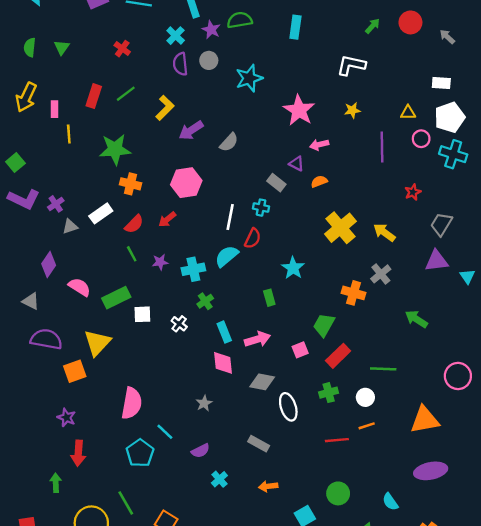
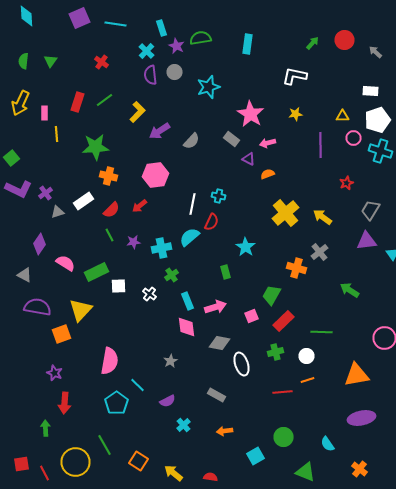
gray rectangle: (276, 183) -> (232, 139), moved

